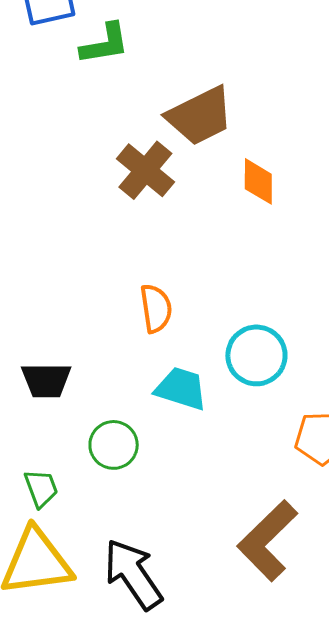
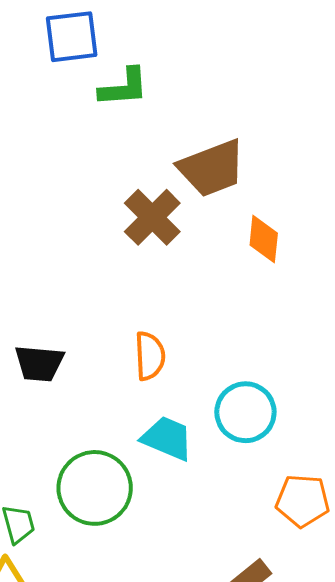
black trapezoid: (46, 380) -> (39, 363), moved
green circle: (114, 445) -> (95, 488), size x1.5

